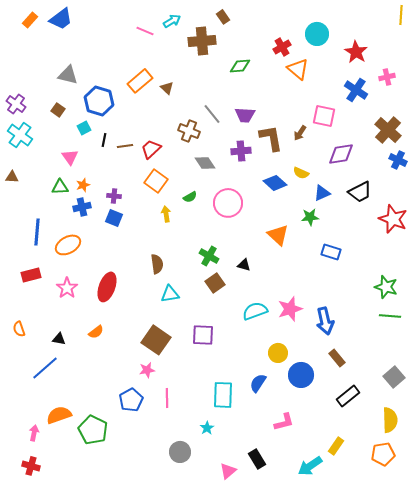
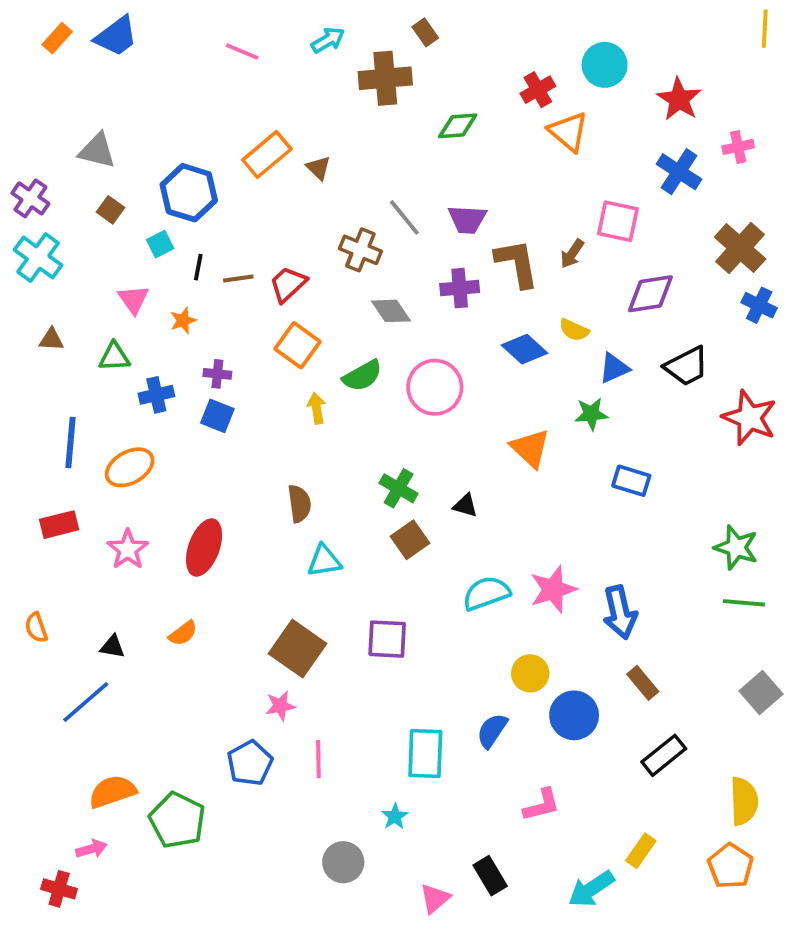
pink line: (145, 31) -> (242, 52), moved
gray triangle: (68, 75) -> (97, 151), moved
brown triangle: (12, 177) -> (51, 340), moved
orange star: (83, 185) -> (183, 320), moved
green semicircle: (190, 197) -> (362, 376), size x1.5
gray square: (394, 377) -> (761, 692), moved
pink arrow: (34, 433) -> (91, 849), moved, turned 63
orange pentagon: (383, 454) -> (730, 866), turned -30

